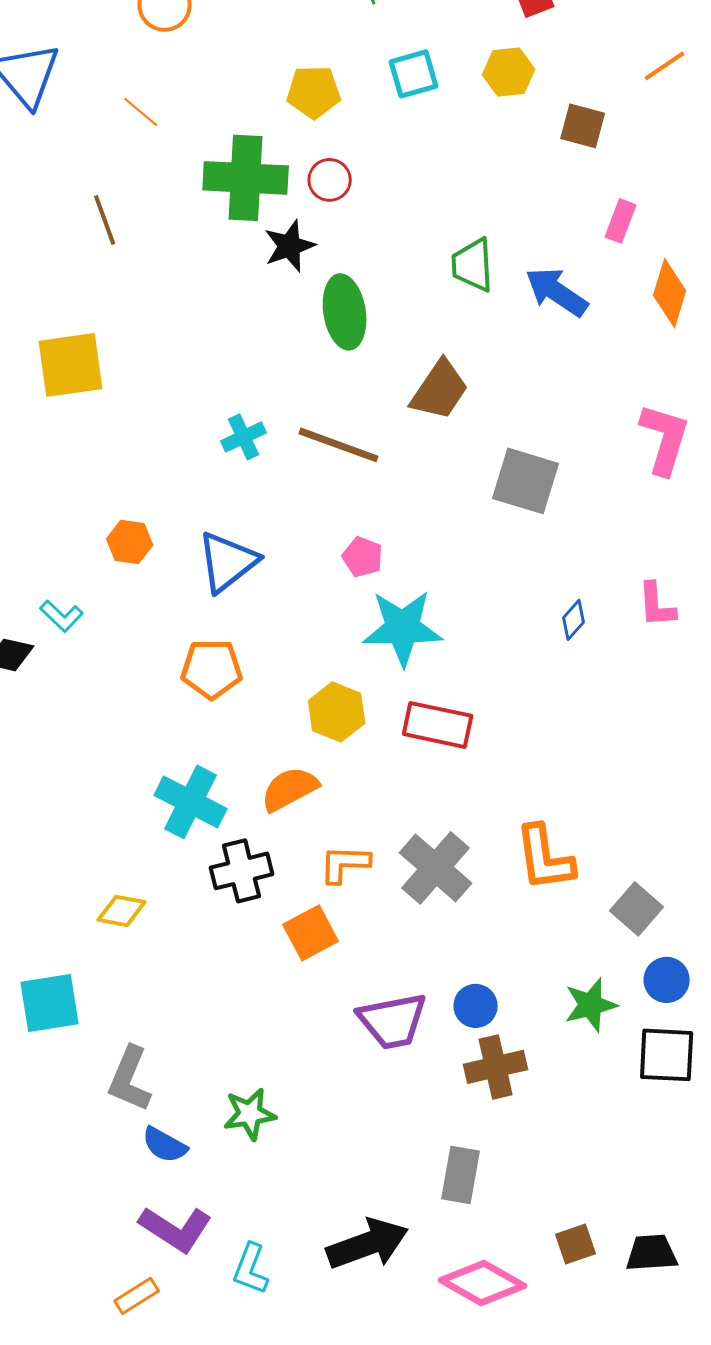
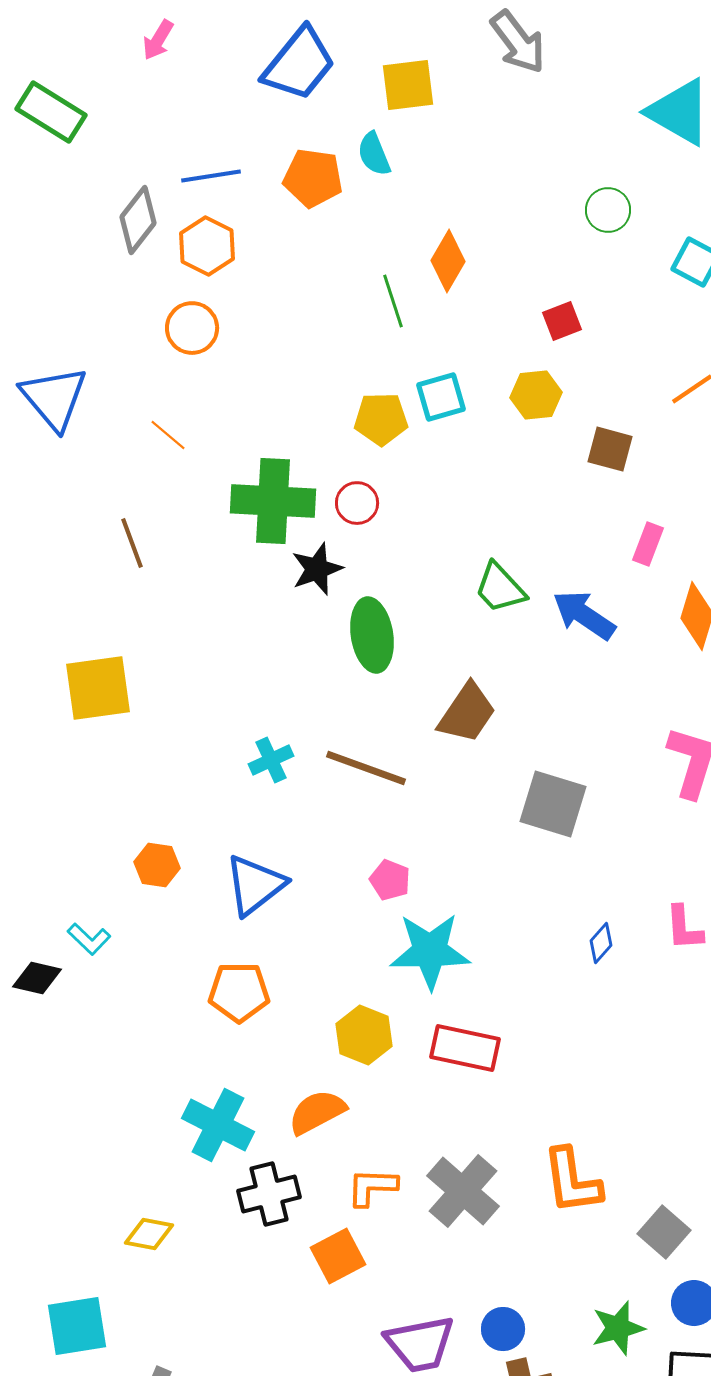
yellow pentagon: (314, 92) -> (381, 419), moved
green trapezoid: (473, 265) -> (500, 588), turned -40

